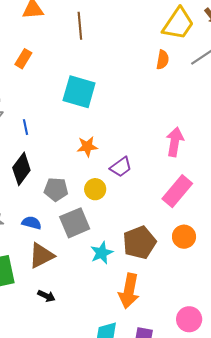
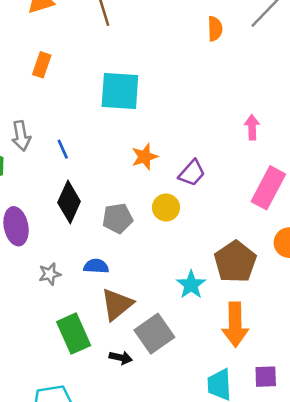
pink arrow: (175, 142) -> (252, 127), size x0.7
gray square: (75, 223) -> (154, 334), moved
black arrow: (46, 296) -> (121, 358), moved

